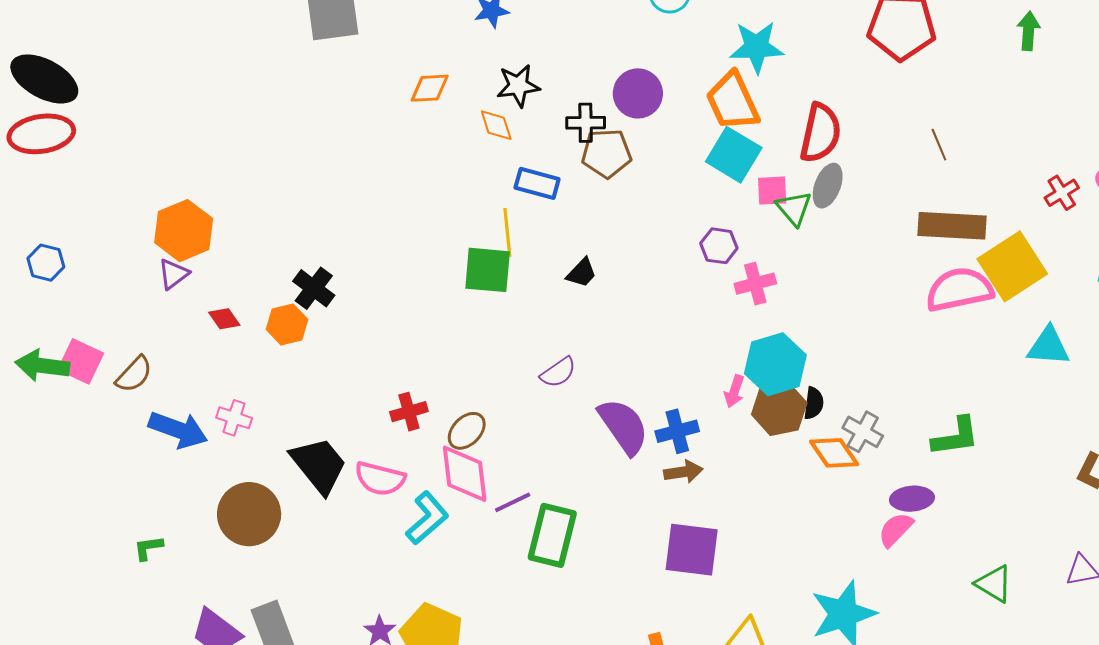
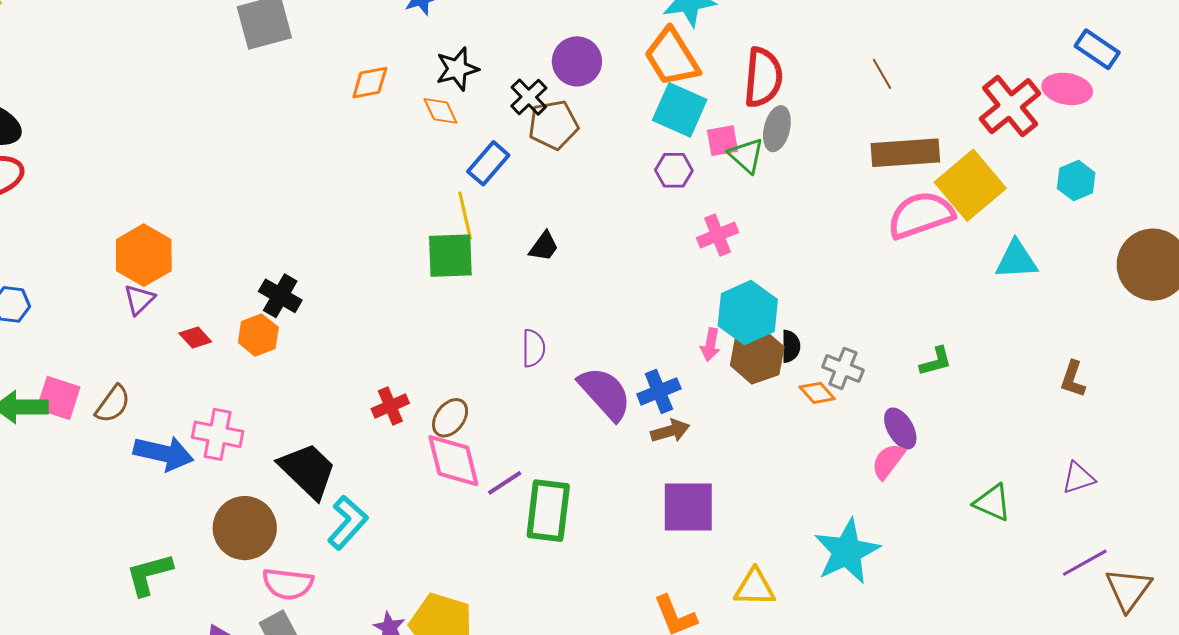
black cross: (586, 123) -> (529, 97), turned -36
blue rectangle: (537, 183) -> (488, 163), turned -57
red cross: (1062, 193) -> (1010, 106), size x1.8
purple hexagon: (719, 246) -> (674, 170), moved
purple semicircle: (558, 372) -> (533, 348), turned -48
pink cross: (234, 418) -> (218, 434), size x1.4
green L-shape: (956, 437) -> (936, 361), size x0.7
orange diamond: (834, 453) -> (817, 393), size x0.7
pink semicircle: (380, 479) -> (288, 584), moved
purple ellipse: (912, 499) -> (900, 428), turned 72
cyan L-shape: (427, 518) -> (348, 522), moved
green L-shape: (148, 548) -> (149, 574), size x1.6

